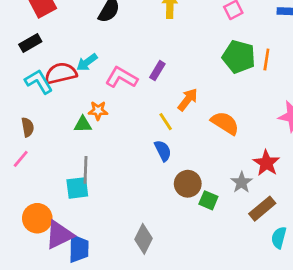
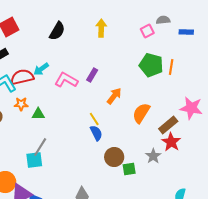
orange star: (98, 111) -> (21, 104), moved
yellow line: (166, 122) -> (94, 119), moved
orange semicircle: (225, 123) -> (141, 113), turned -90
gray line: (86, 170) -> (40, 147), turned 30
green square: (208, 200) -> (129, 169), turned -32
brown rectangle: (262, 209) -> (168, 125), moved

